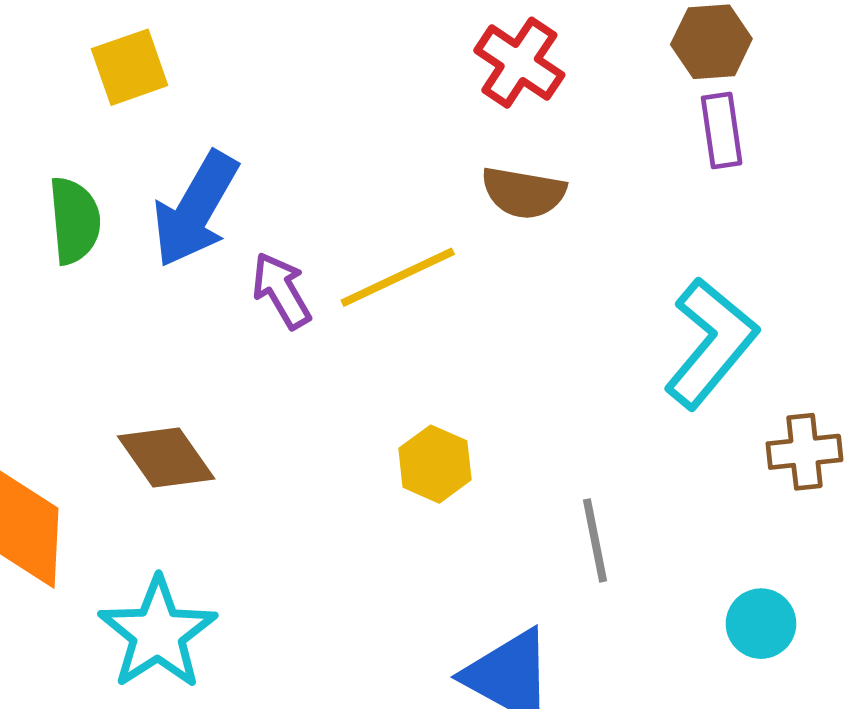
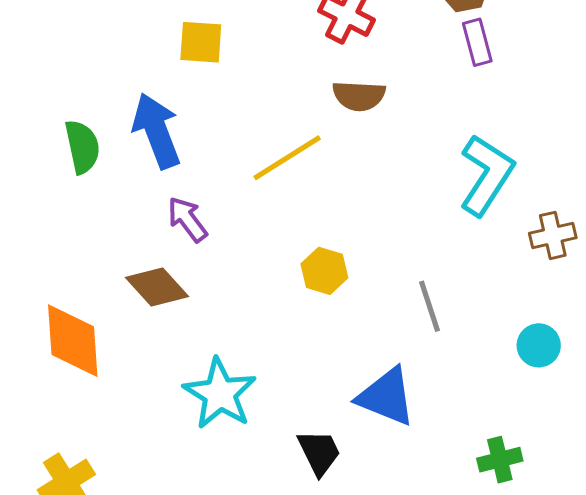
yellow square: (130, 67) -> (201, 42), moved, turned 30
blue arrow: (195, 209) -> (157, 131), turned 136
purple arrow: (281, 290) -> (187, 219), moved
cyan star: (158, 633) -> (220, 394), moved

